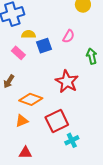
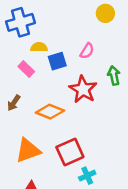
red star: (67, 81) -> (83, 89), moved
orange diamond: (31, 99) -> (50, 112), moved
orange triangle: (22, 121) -> (28, 150), size x1.6

